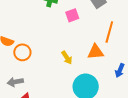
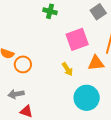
pink square: (72, 15) -> (77, 39), moved, size x1.6

